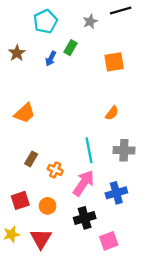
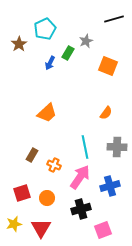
gray star: (90, 21) -> (86, 41), moved
brown star: (17, 53) -> (19, 44), moved
orange square: (114, 62) -> (108, 66), turned 30
orange trapezoid: (25, 113) -> (47, 113), moved

